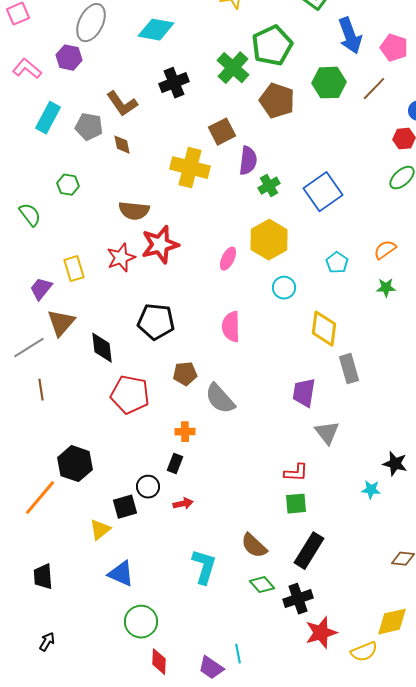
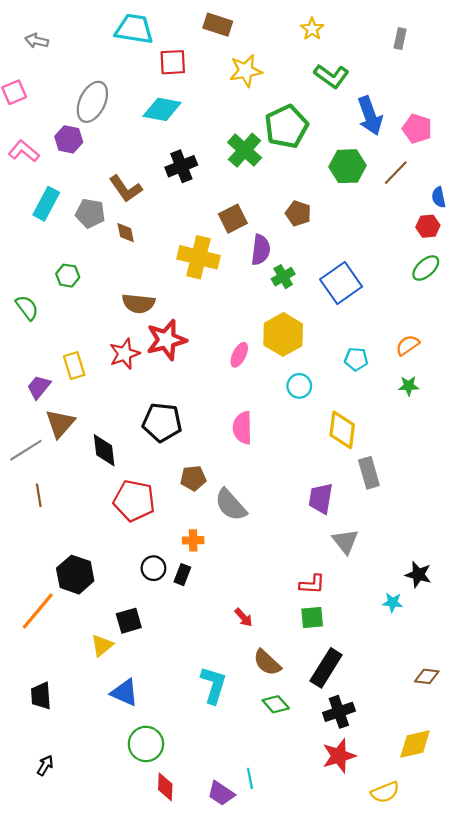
brown pentagon: (277, 101) -> (298, 213), moved, size x0.7
cyan pentagon: (337, 263) -> (356, 359), turned -30
black circle: (148, 487) -> (153, 568), moved
red arrow: (183, 504) -> (244, 617), moved, turned 60
black cross: (298, 599) -> (339, 712), moved
yellow semicircle: (364, 652) -> (385, 792), moved

